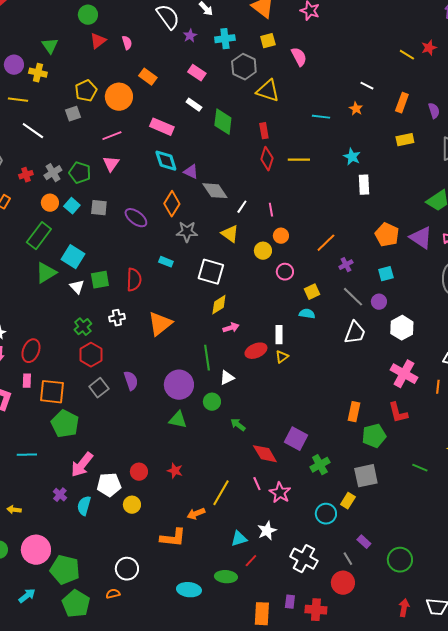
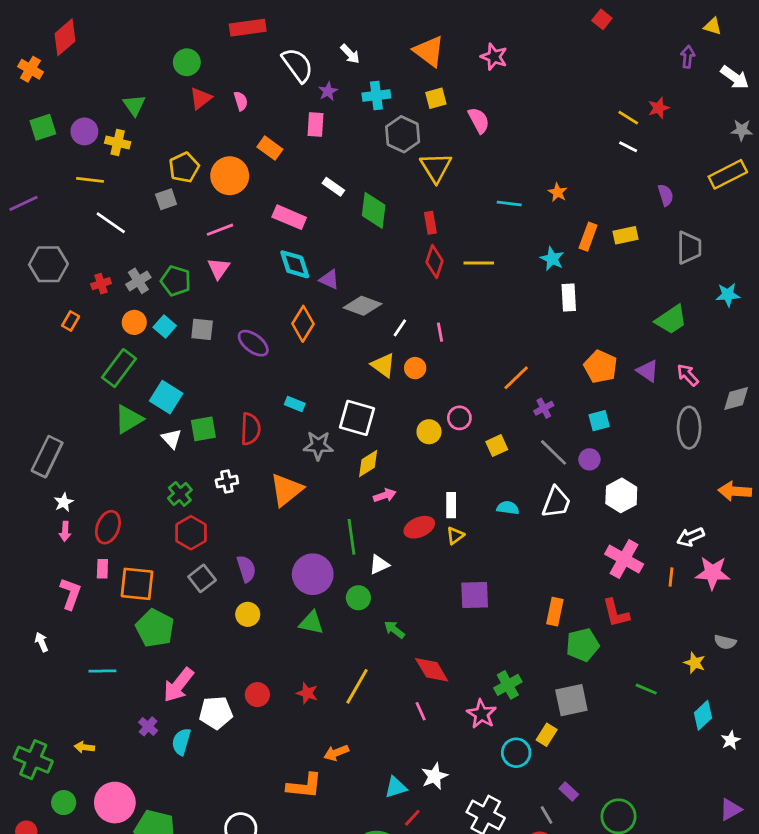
pink rectangle: (197, 73) -> (315, 125), moved, turned 60
white line: (367, 86) -> (628, 147), moved
yellow triangle: (268, 91) -> (436, 167), turned 40
orange rectangle: (402, 103) -> (588, 237), moved
gray diamond: (215, 191) -> (363, 306), turned -36
gray star: (187, 232) -> (318, 446), moved
orange circle: (281, 236) -> (415, 368), moved
purple triangle: (421, 238) -> (648, 371), size x0.7
yellow circle: (263, 251) -> (429, 432), moved
cyan semicircle: (307, 314) -> (508, 508), moved
purple square: (296, 439) -> (475, 595), moved, turned -30
yellow line: (221, 493) -> (357, 686), moved
pink star: (280, 493) -> (482, 714), moved
yellow circle: (132, 505) -> (248, 614), moved

